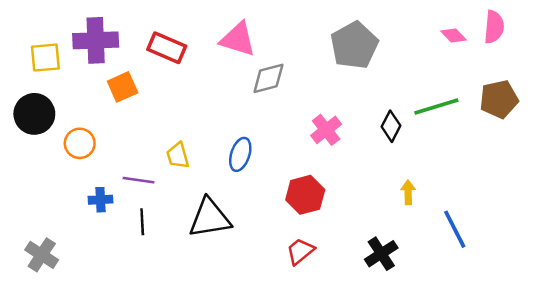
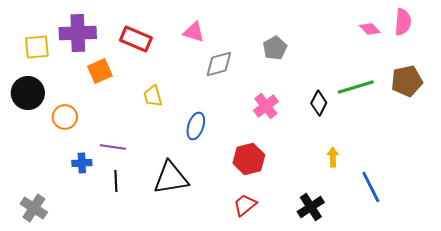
pink triangle: (238, 39) -> (194, 32), size x0.7
gray pentagon: (354, 45) -> (275, 48), moved, size x0.6
yellow trapezoid: (178, 156) -> (153, 96), moved

